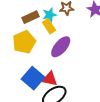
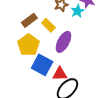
cyan star: (50, 15) -> (77, 11), moved
blue square: (33, 78) -> (42, 65), moved

